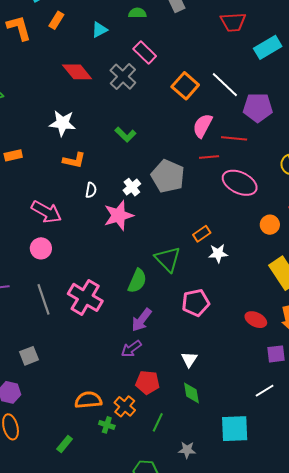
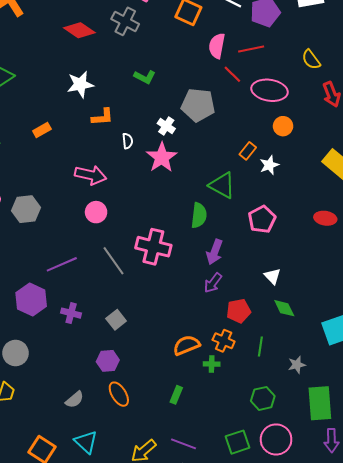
red line: (209, 157) -> (232, 74), turned 66
orange circle: (270, 225) -> (283, 126), moved

